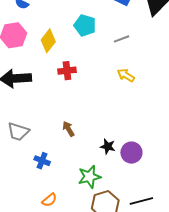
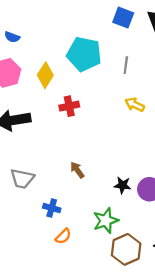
cyan pentagon: (85, 25) -> (84, 54), size x1.4
gray line: (121, 39) -> (126, 65), turned -56
orange semicircle: (49, 200) -> (63, 236), moved

